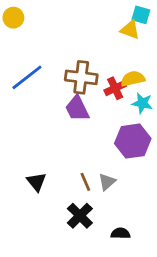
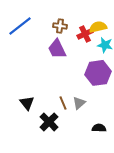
brown cross: (81, 77) -> (60, 26), size x0.6
black cross: (80, 216) -> (49, 122), moved
black semicircle: (121, 233) -> (99, 128), moved

